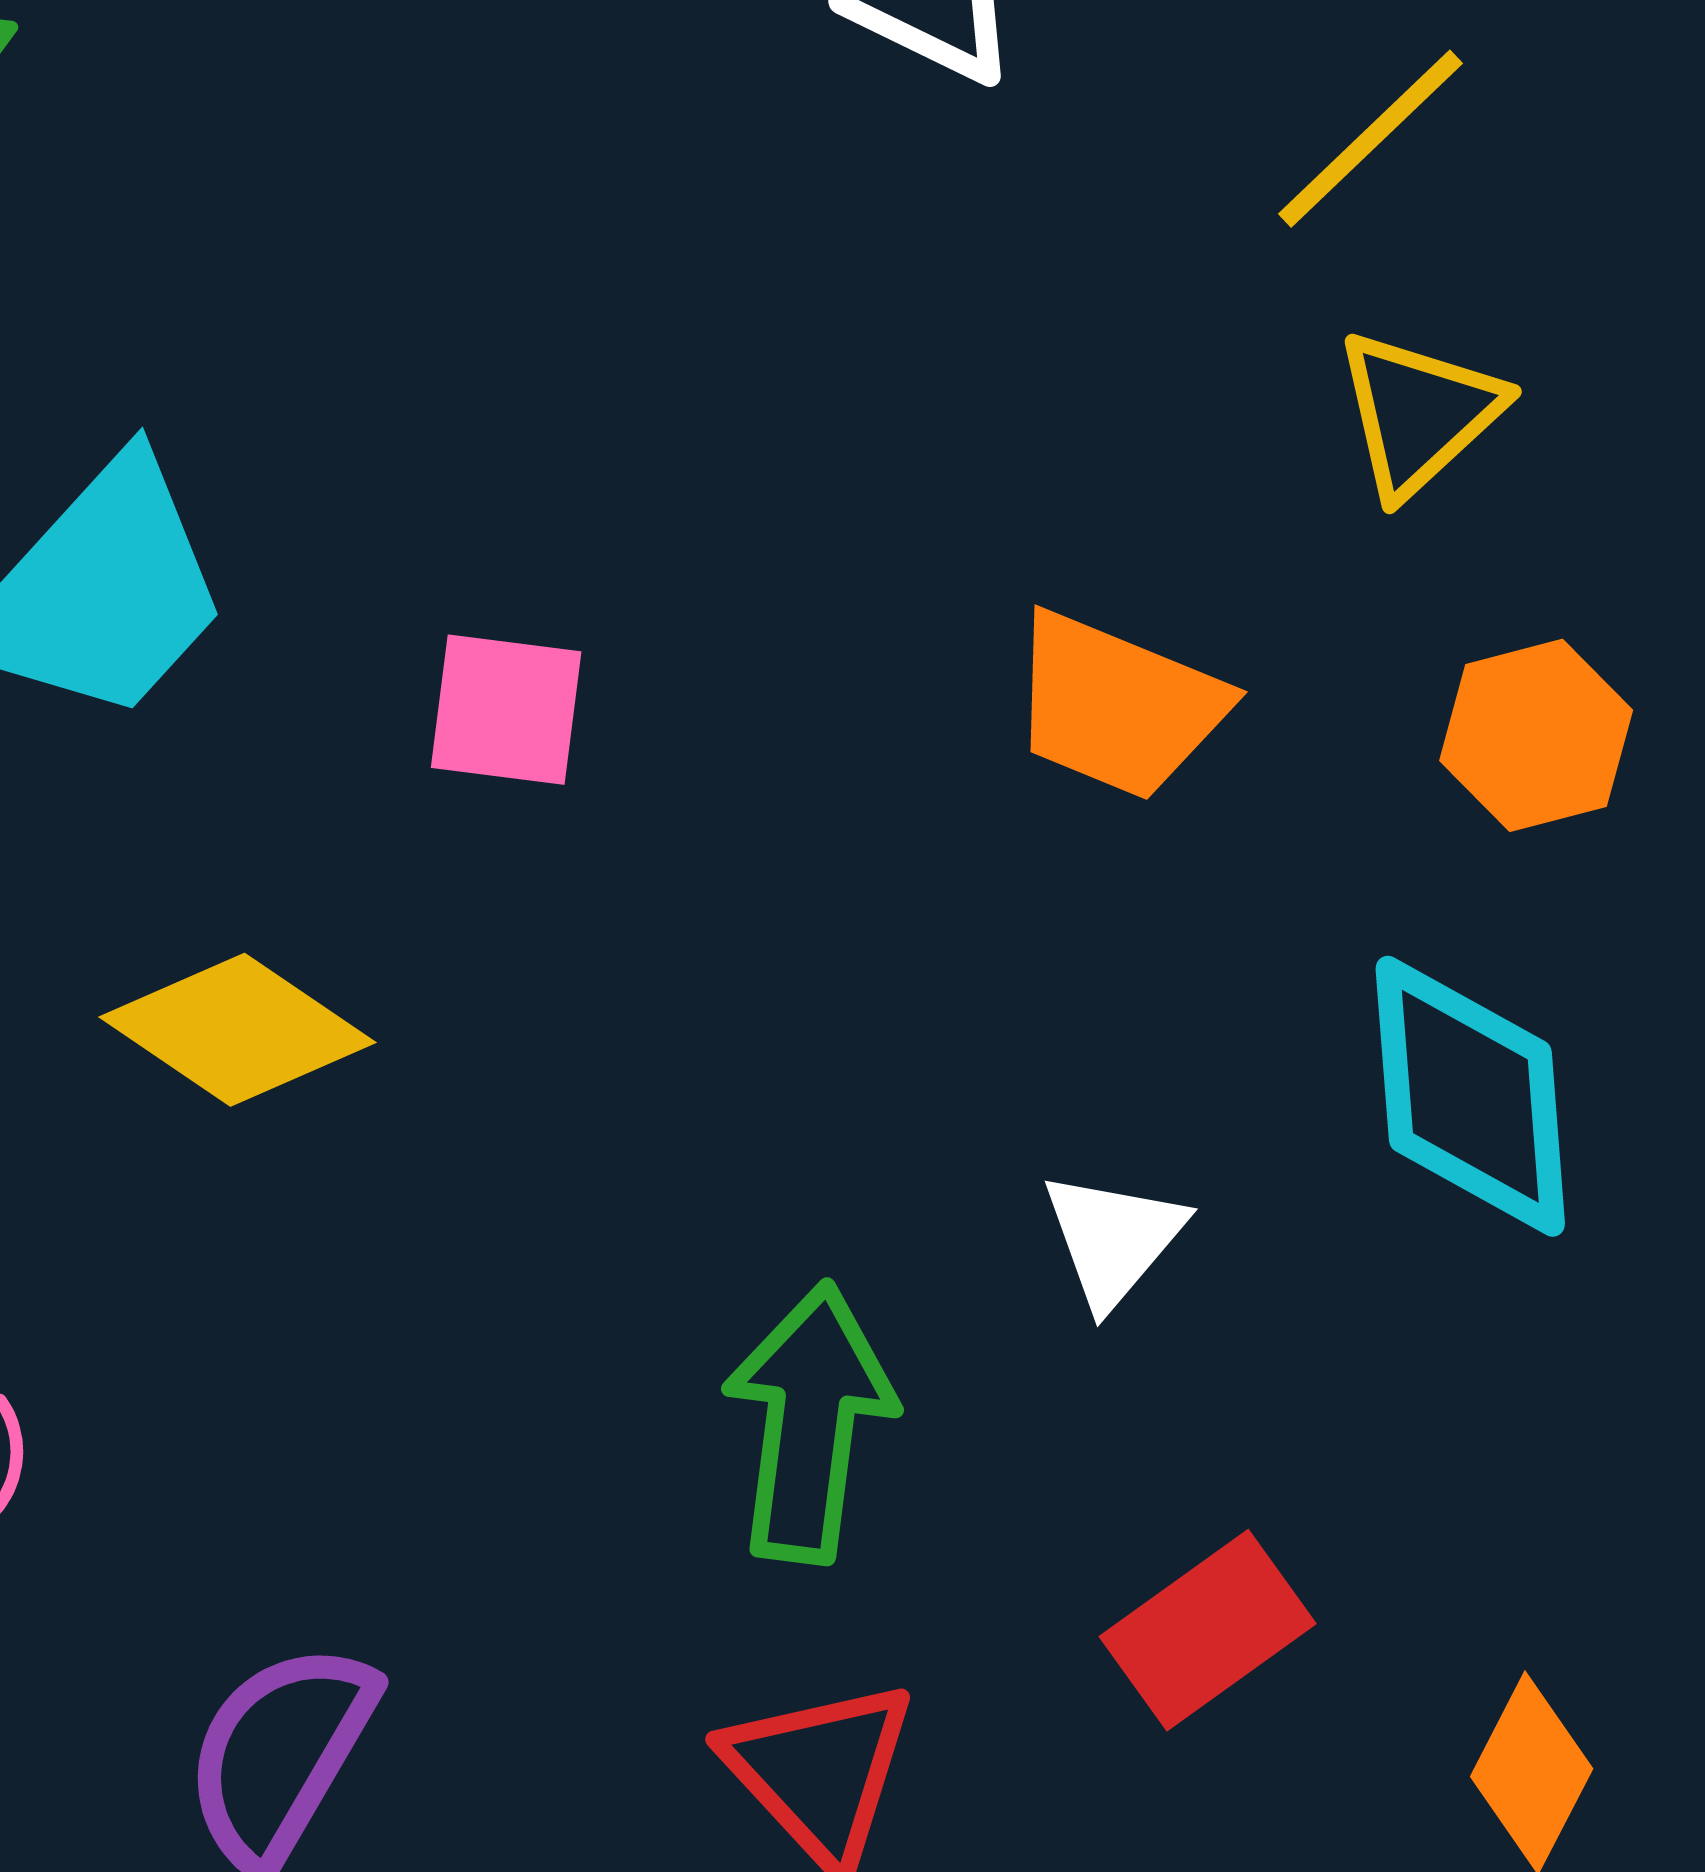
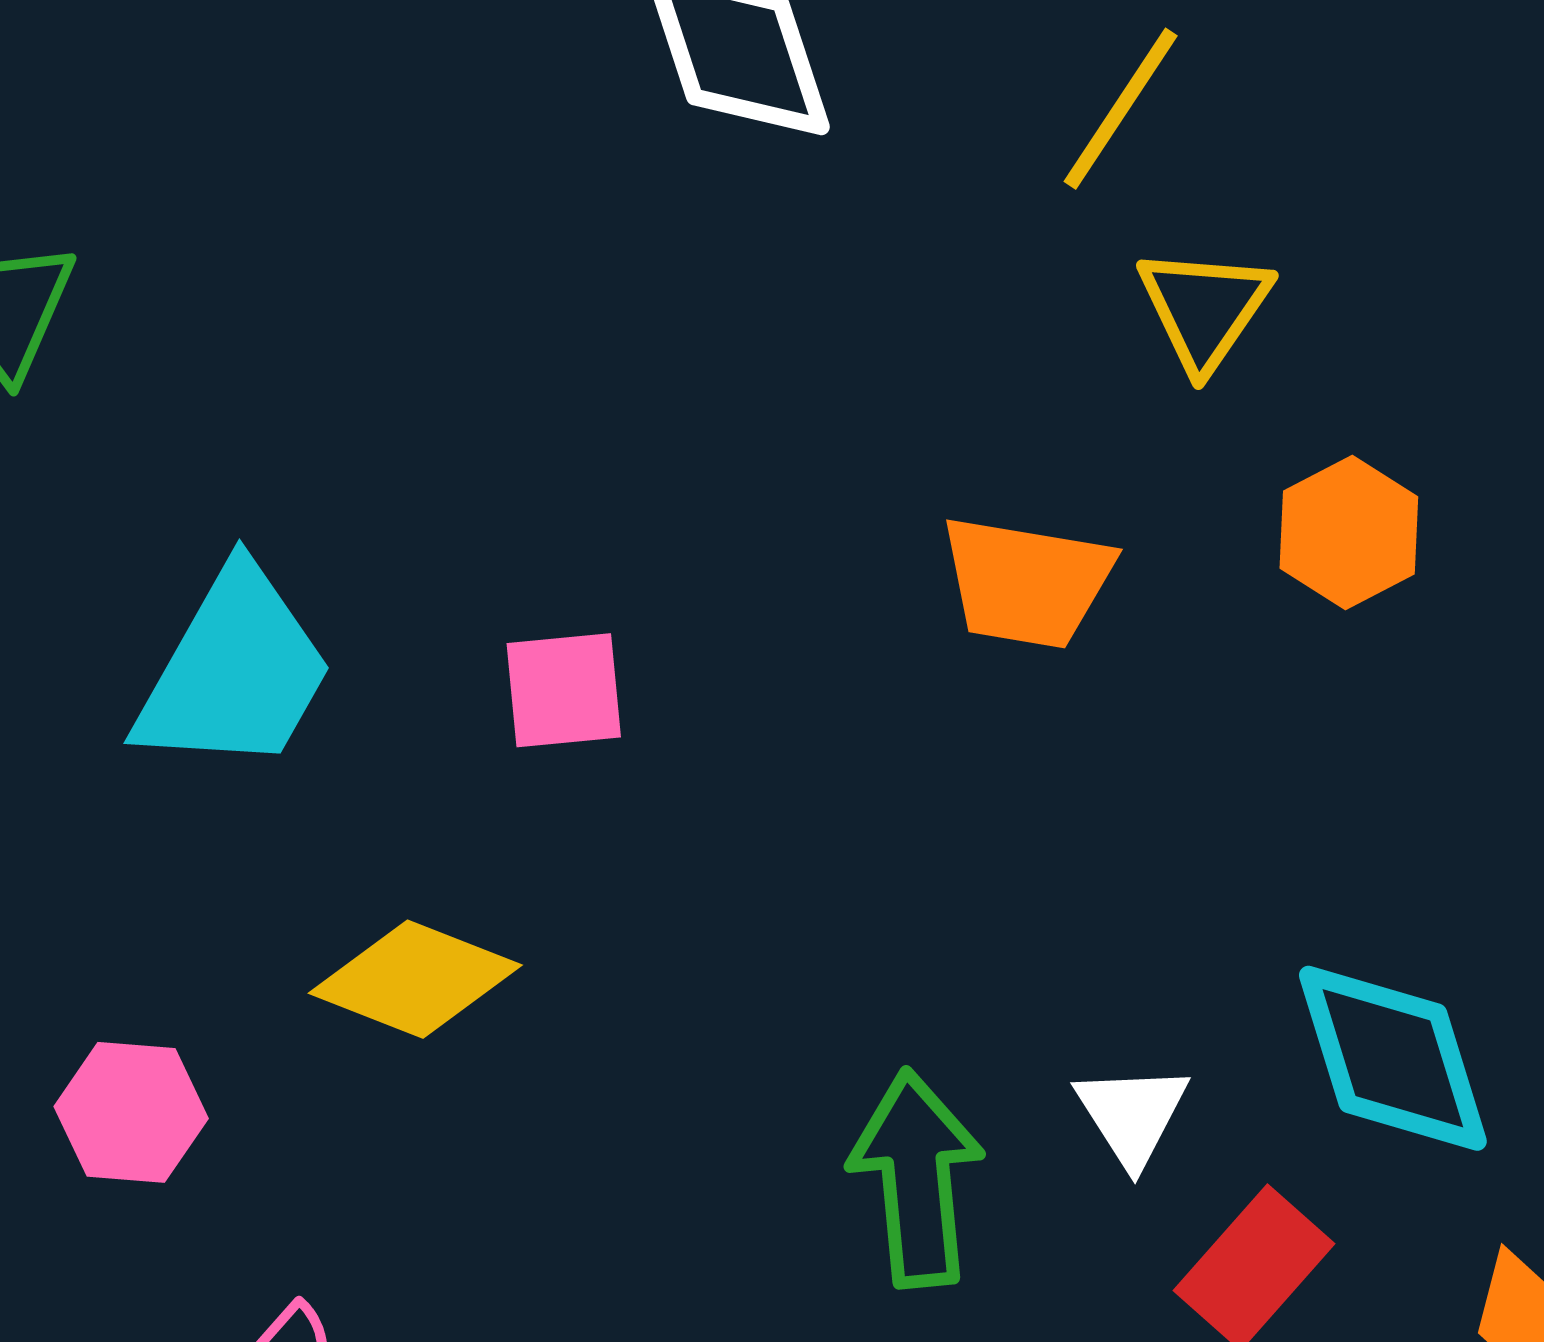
cyan diamond: (1470, 1096) -> (1393, 1058), moved
white triangle: (1113, 1239) -> (1132, 1115), moved

